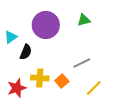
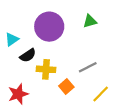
black semicircle: (26, 52) -> (28, 55), turned 35
yellow cross: (40, 78) -> (46, 69), moved

